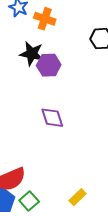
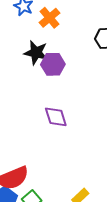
orange cross: (45, 19) -> (50, 18), turned 30

